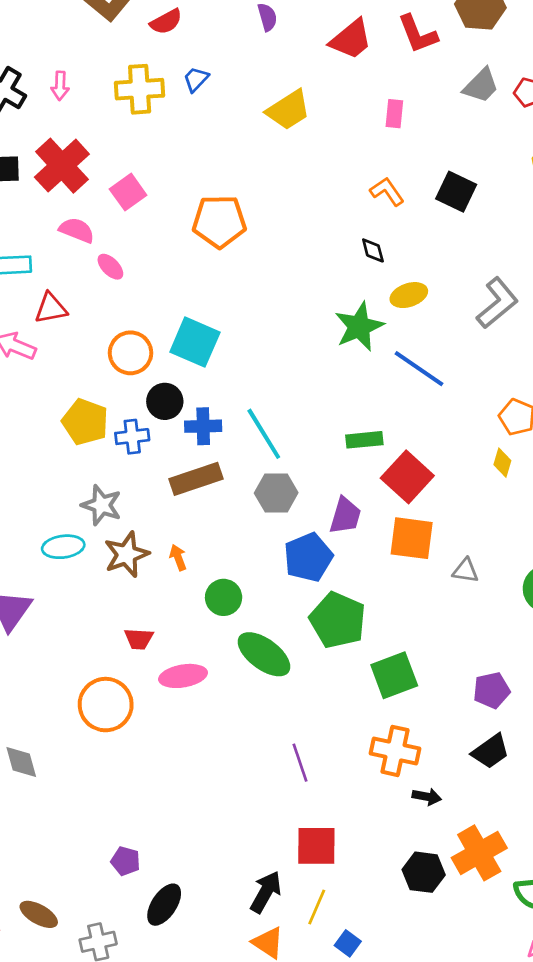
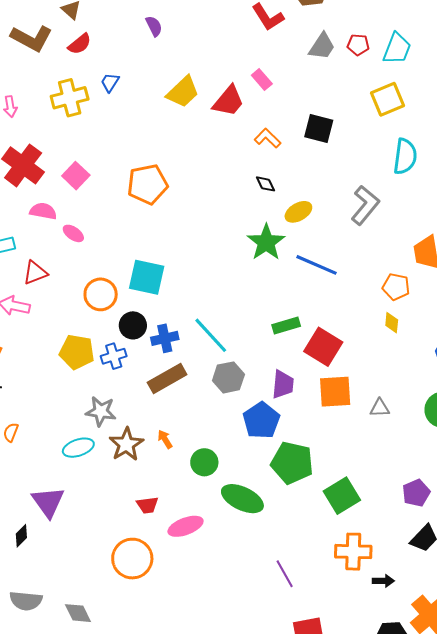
red trapezoid: (351, 39) -> (228, 101), moved
pink rectangle: (394, 114) -> (262, 79), turned -35

